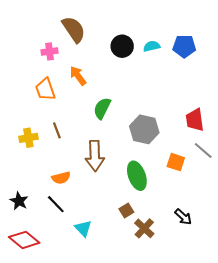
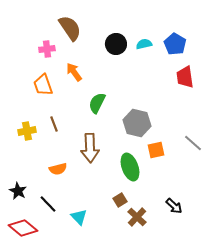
blue pentagon: (184, 46) -> (175, 44), turned 30
red trapezoid: (195, 120) -> (185, 77), moved
orange square: (176, 162) -> (156, 150), moved, turned -30
black line: (56, 204) -> (48, 204), moved

